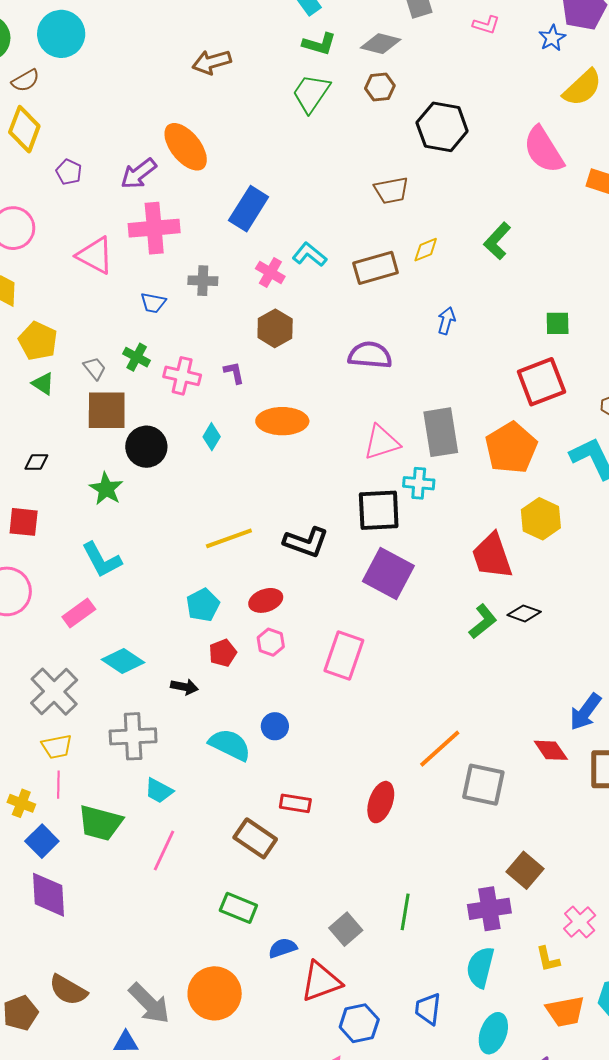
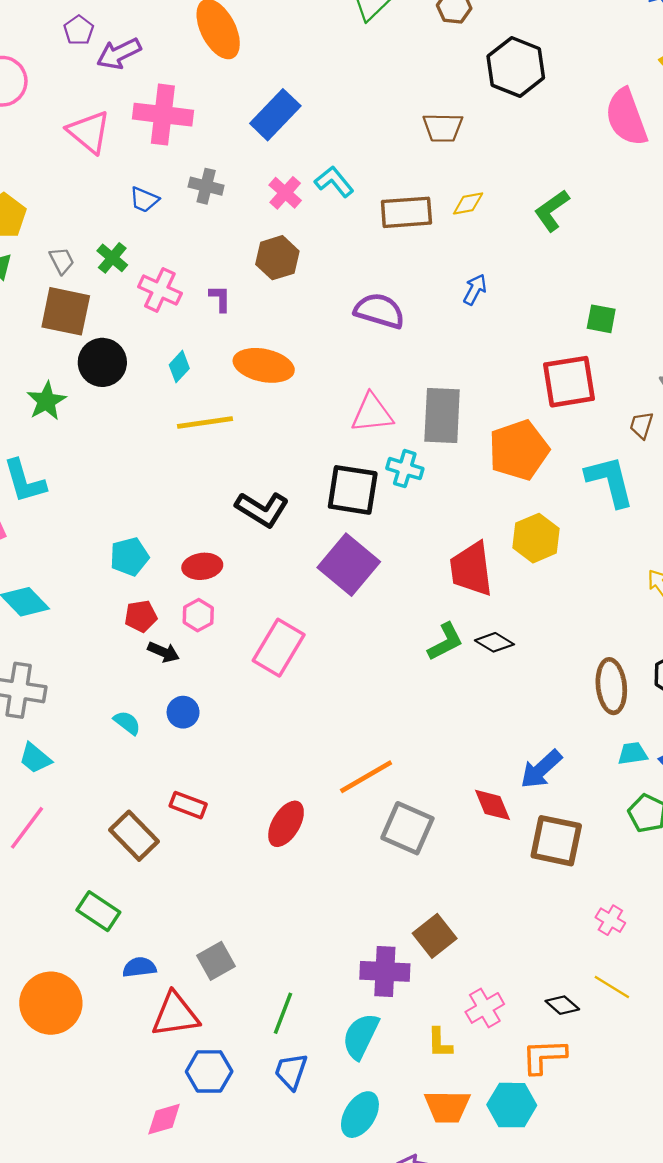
purple arrow: (139, 174) -> (119, 54), moved
yellow line: (229, 538) -> (205, 423), moved
black arrow: (184, 687) -> (163, 652), moved
cyan semicircle: (230, 745) -> (127, 723), size x0.6
green line: (405, 912) -> (283, 1013), moved

